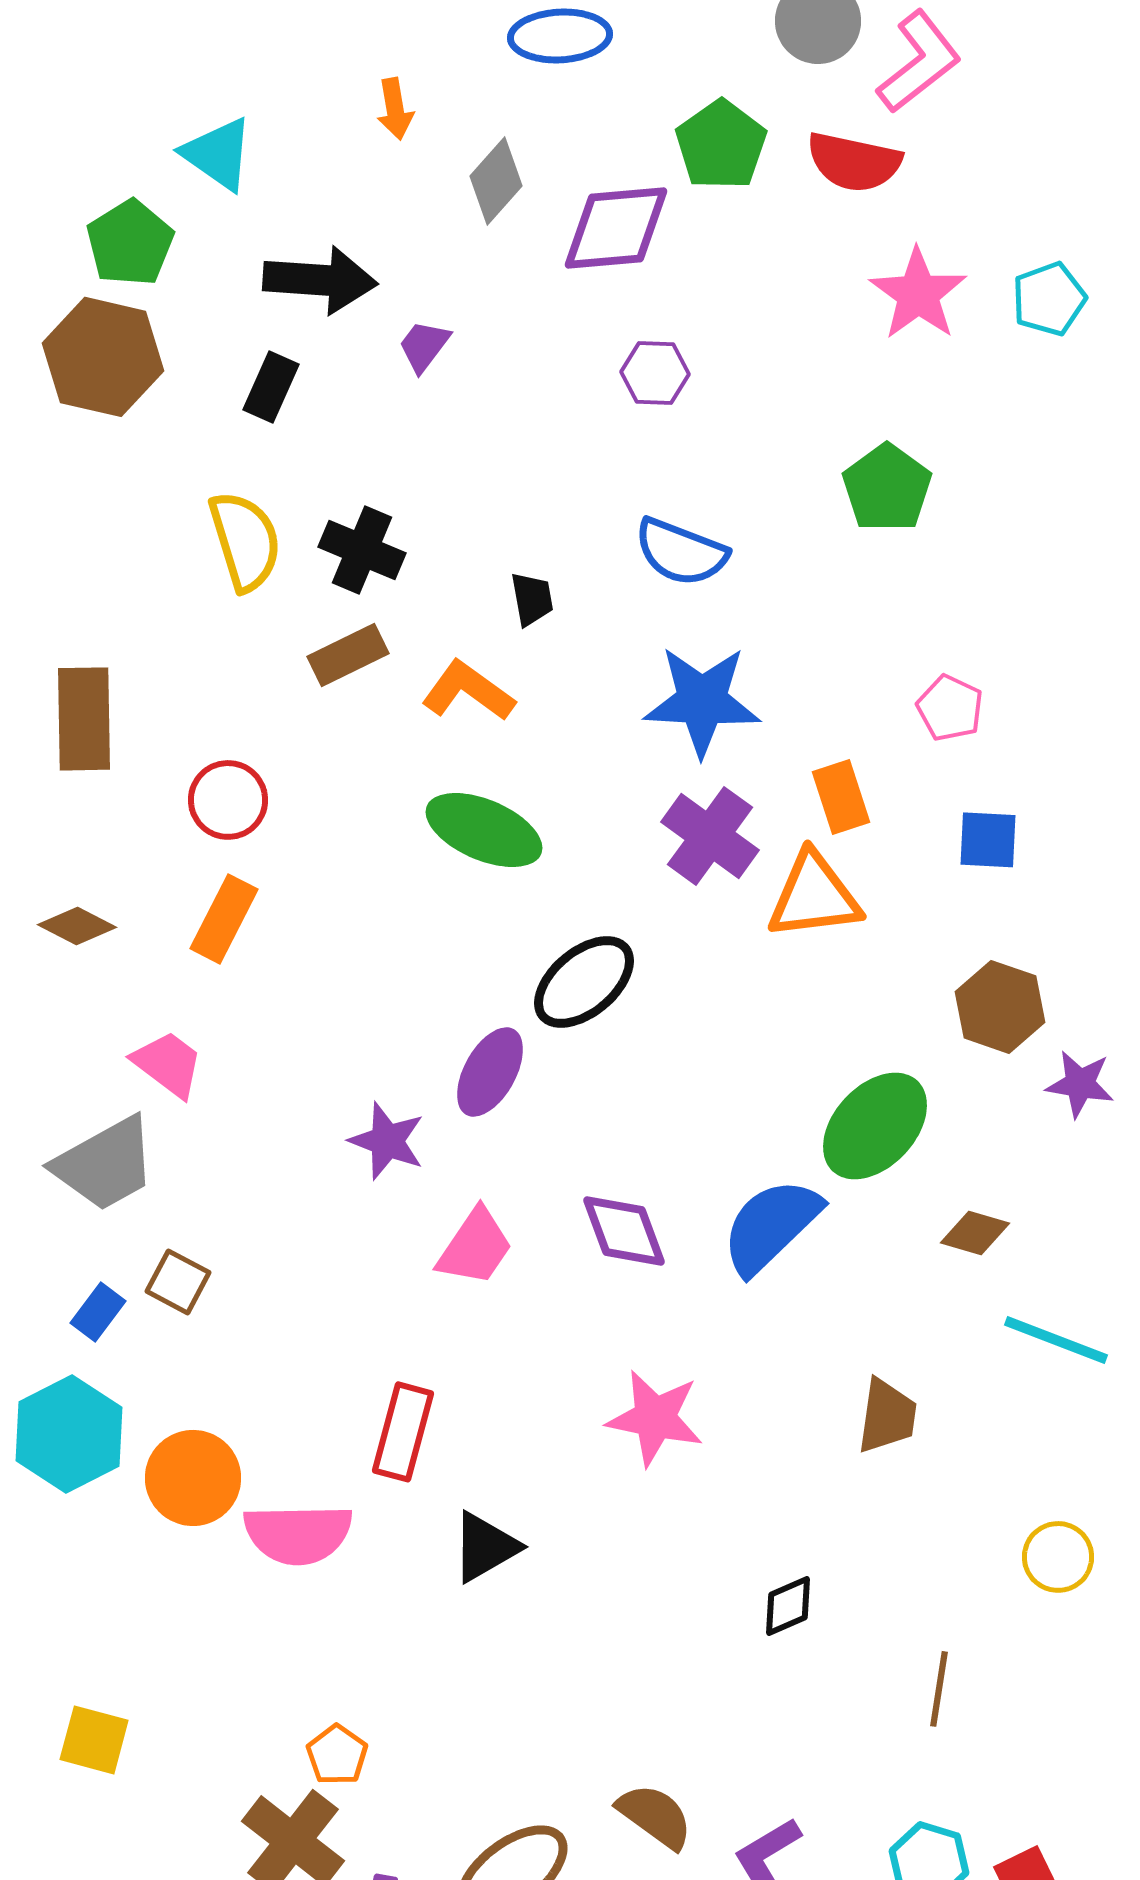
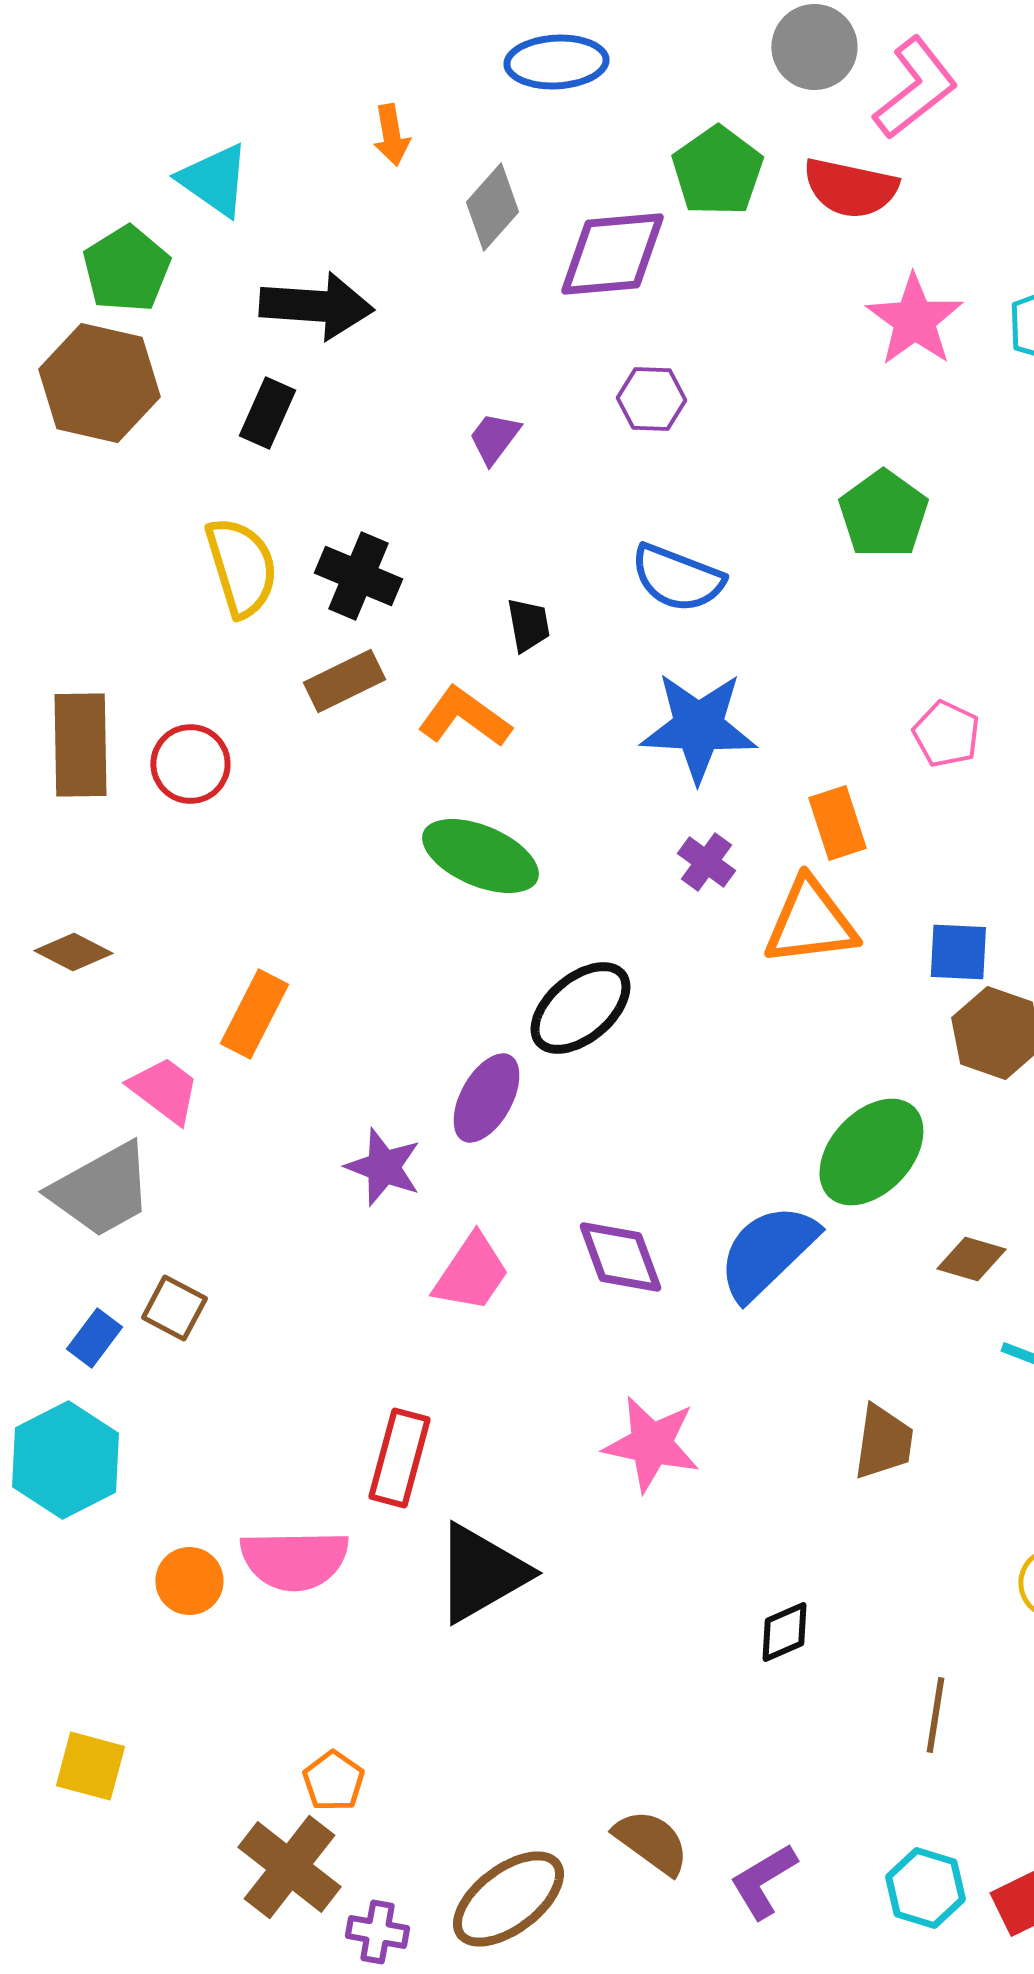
purple trapezoid: (424, 346) -> (494, 438), moved
red circle: (228, 800) -> (190, 764), moved
purple cross: (710, 836) -> (706, 862), size x0.6
blue square: (988, 840) -> (958, 952), moved
orange rectangle: (224, 919) -> (254, 1014), moved
orange circle: (193, 1478) -> (189, 1581), moved, size x0.7
black triangle: (485, 1547) -> (481, 1573), size x1.4

